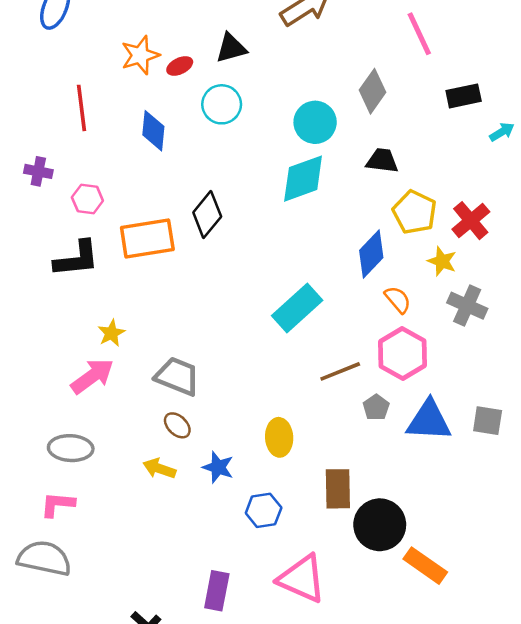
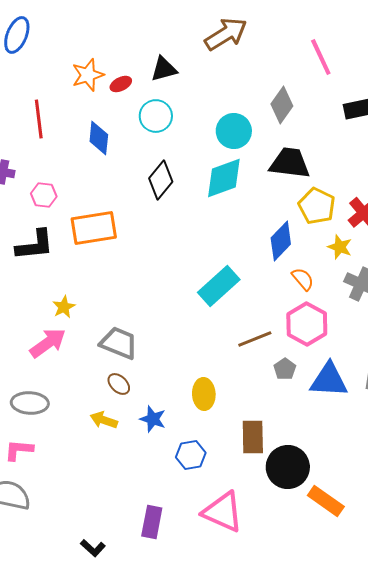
black trapezoid: (382, 161) -> (290, 163), size x1.5
black diamond: (207, 215) -> (161, 180), moved

